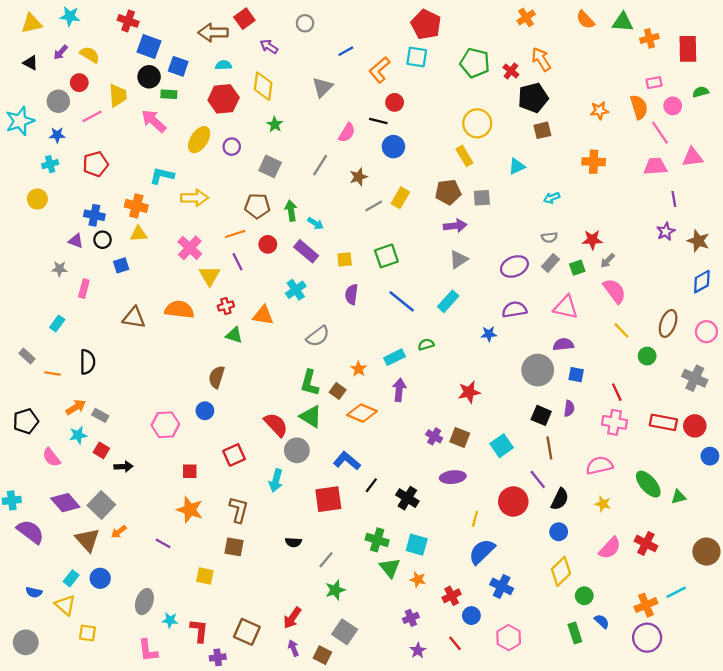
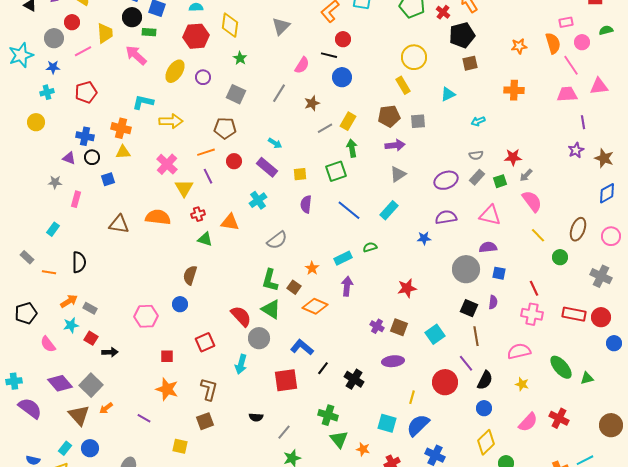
green arrow: (291, 211) -> (352, 148), moved
cyan square: (417, 545) -> (387, 423), moved
brown square: (234, 547) -> (205, 421), turned -30

